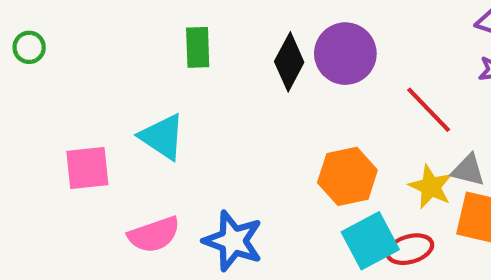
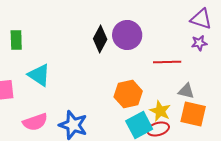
green rectangle: (198, 47) -> (16, 40), moved
red line: (429, 110) -> (167, 62), turned -48
yellow star: (431, 187) -> (160, 111), moved

